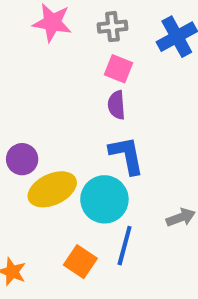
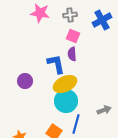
blue L-shape: (127, 155) -> (56, 64), moved
yellow ellipse: (52, 189) -> (65, 84), moved

